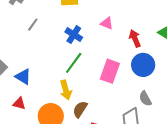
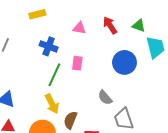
red arrow: (135, 38) -> (110, 25), moved
pink rectangle: (110, 71) -> (77, 63), moved, size x0.6
gray semicircle: (145, 99) -> (105, 98), moved

